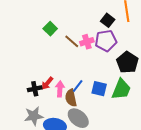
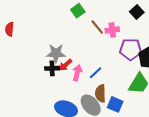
purple pentagon: (106, 41) -> (131, 49), moved
blue square: (99, 89) -> (115, 104), moved
brown semicircle: (71, 98) -> (100, 93), moved
gray star: (34, 116) -> (56, 53), moved

